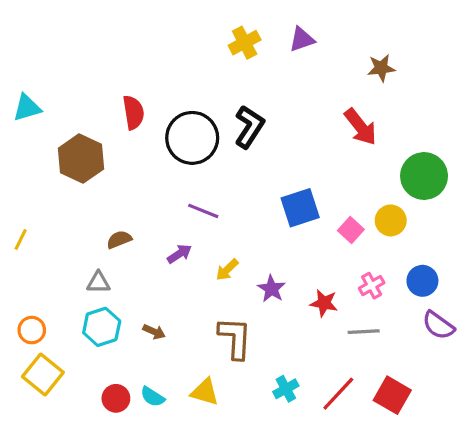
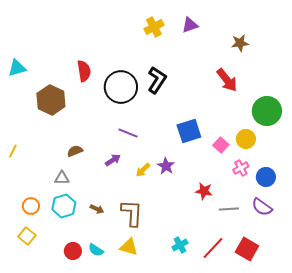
pink cross: (372, 286) -> (241, 168), moved
purple star: (272, 289) -> (166, 166), moved
purple semicircle: (438, 325) -> (262, 207), moved
orange circle: (32, 330) -> (31, 206), moved
brown L-shape: (235, 338) -> (132, 213), moved
yellow square: (43, 375) -> (27, 236), size x0.7

